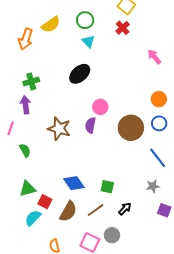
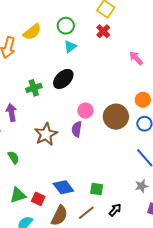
cyan triangle: (88, 41) -> (70, 46), turned 40
green cross: (31, 81) -> (34, 88), moved
brown circle: (131, 128) -> (116, 117), moved
brown star: (59, 129) -> (46, 134), turned 30
red square: (45, 202) -> (38, 199), moved

